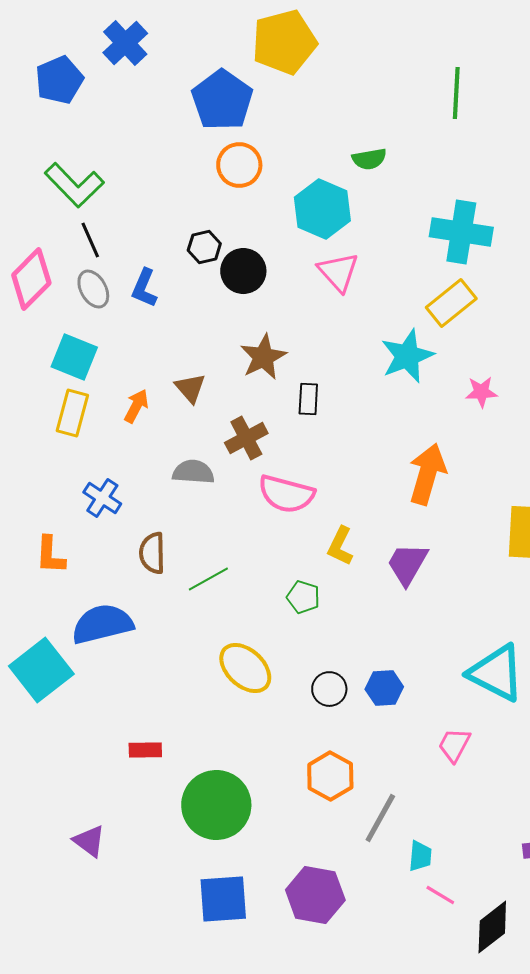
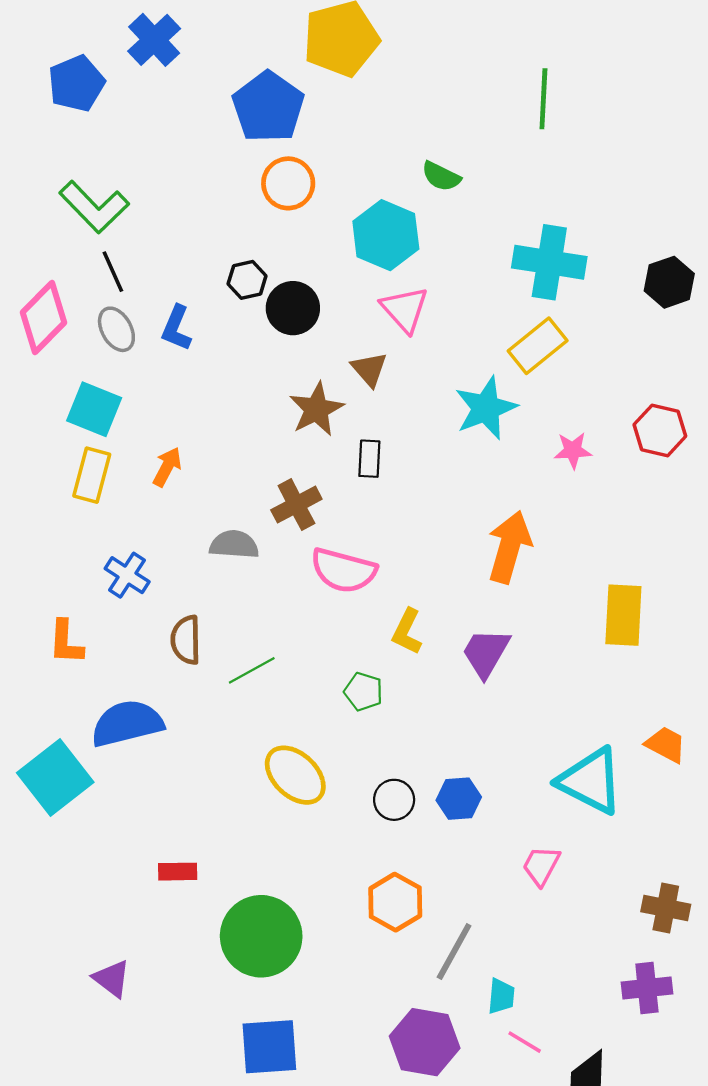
green semicircle: (369, 159) -> (441, 176), turned 36
brown triangle: (190, 388) -> (369, 369), moved
purple hexagon: (315, 895) -> (425, 1042), moved

